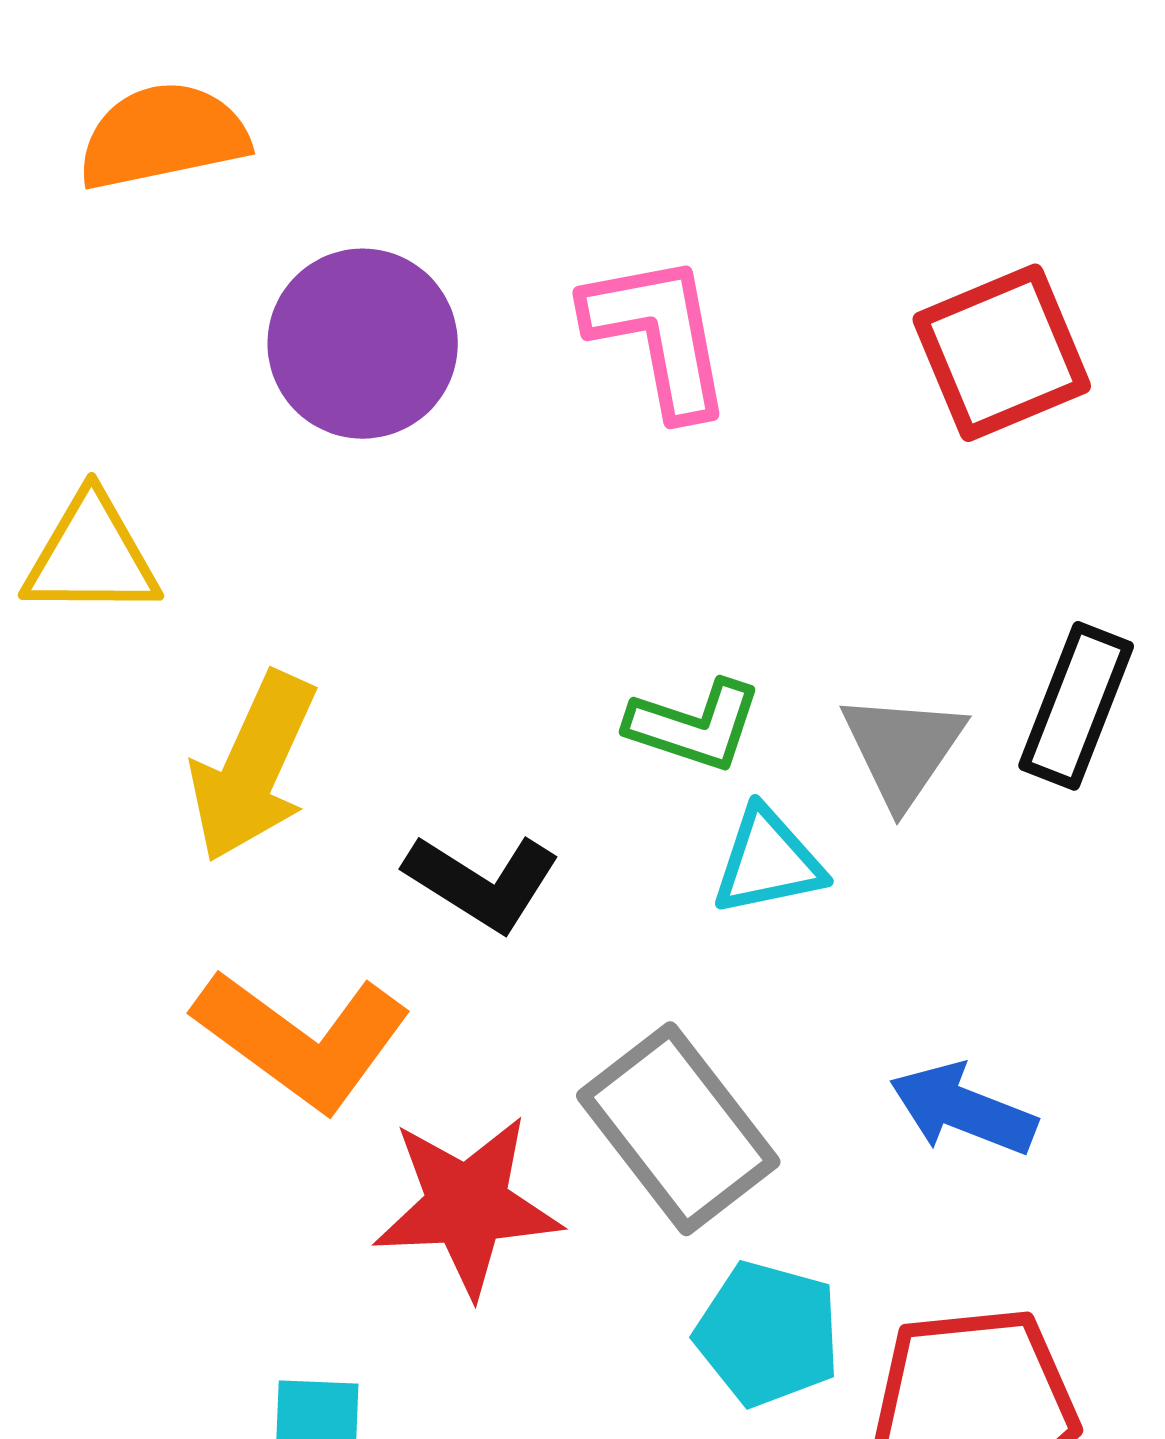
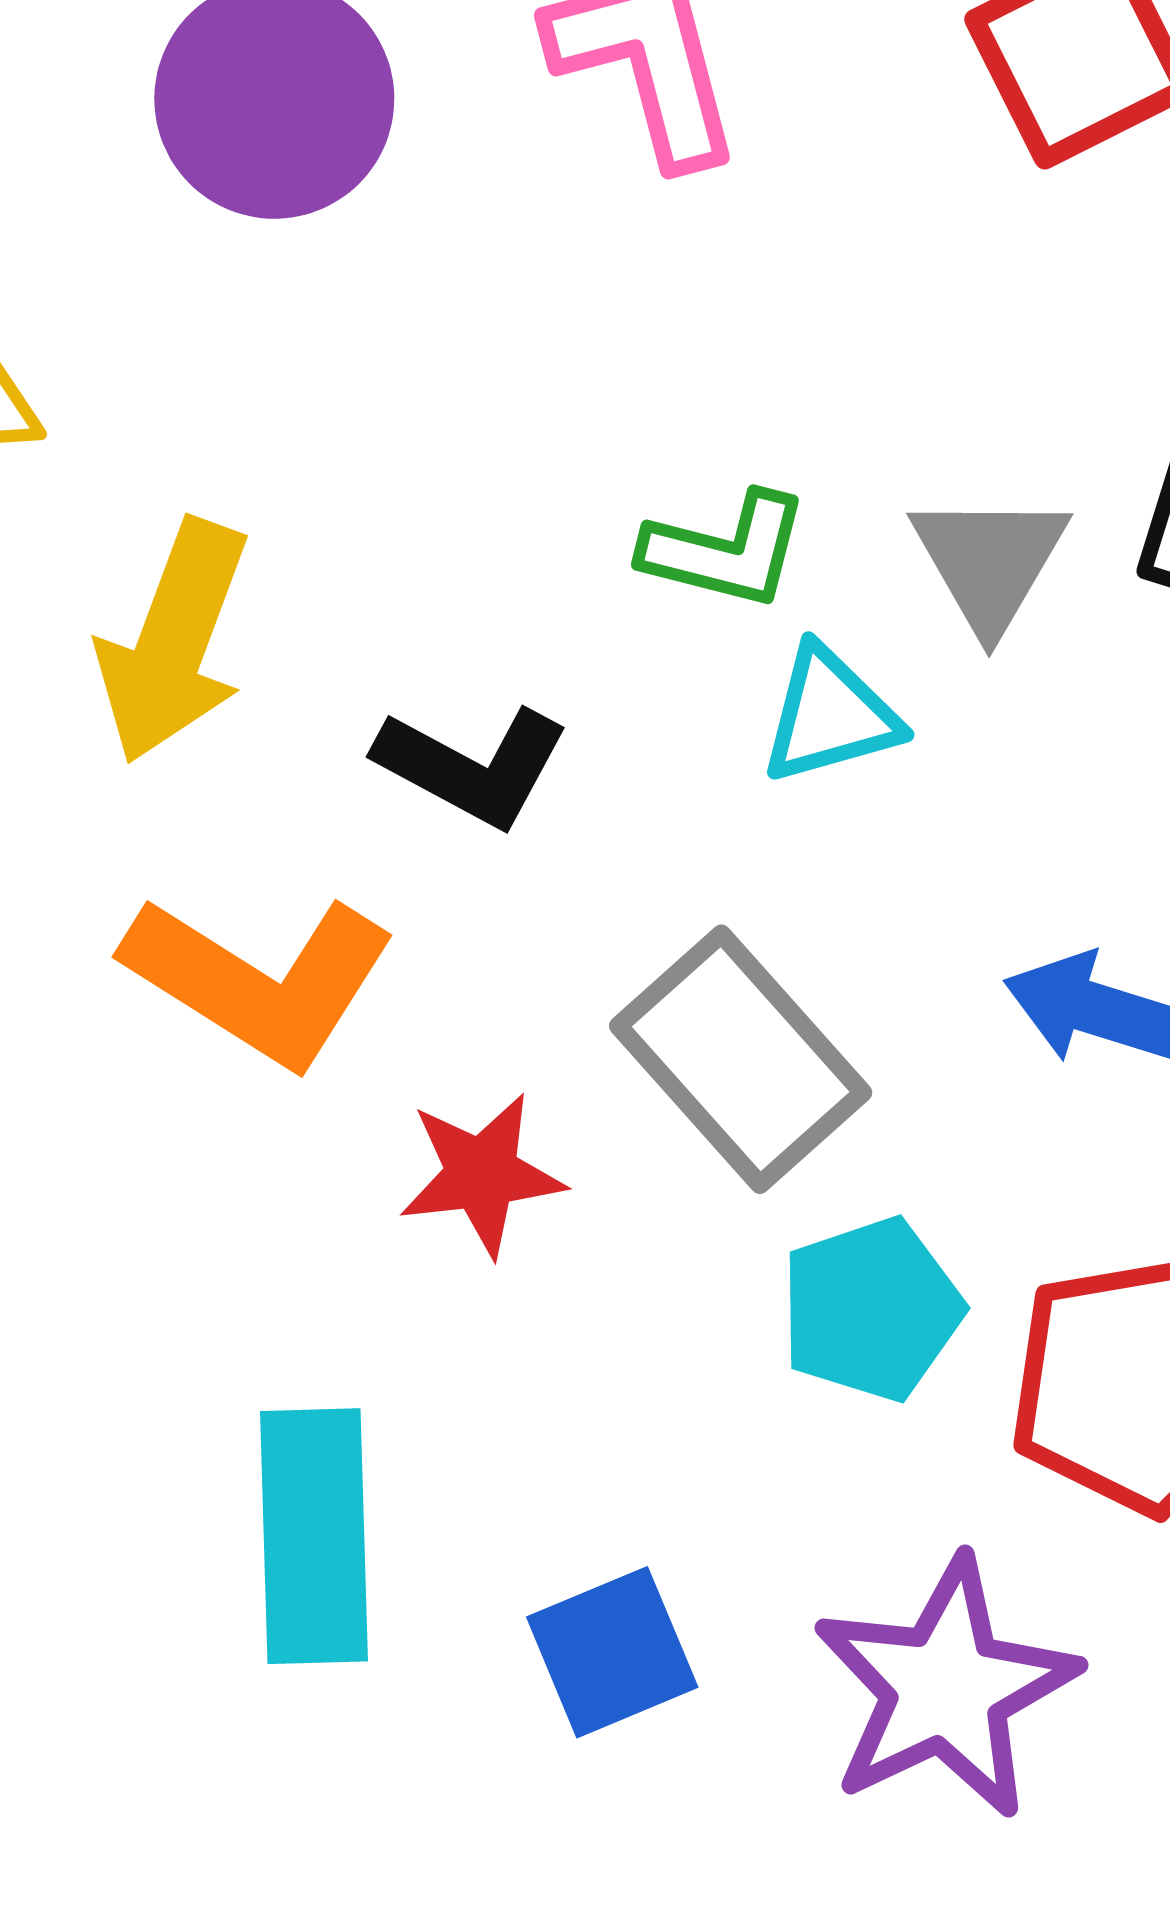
red star: (467, 1205) -> (482, 1174), size x0.7
cyan pentagon: (768, 1334) -> (871, 1309), turned -30

